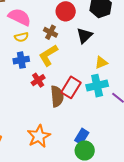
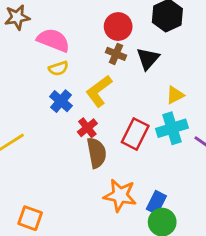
brown cross: (50, 32) -> (116, 54), moved
blue cross: (21, 60) -> (61, 101), turned -35
brown semicircle: (57, 96) -> (97, 153), moved
orange star: (39, 136) -> (120, 195), moved, turned -30

